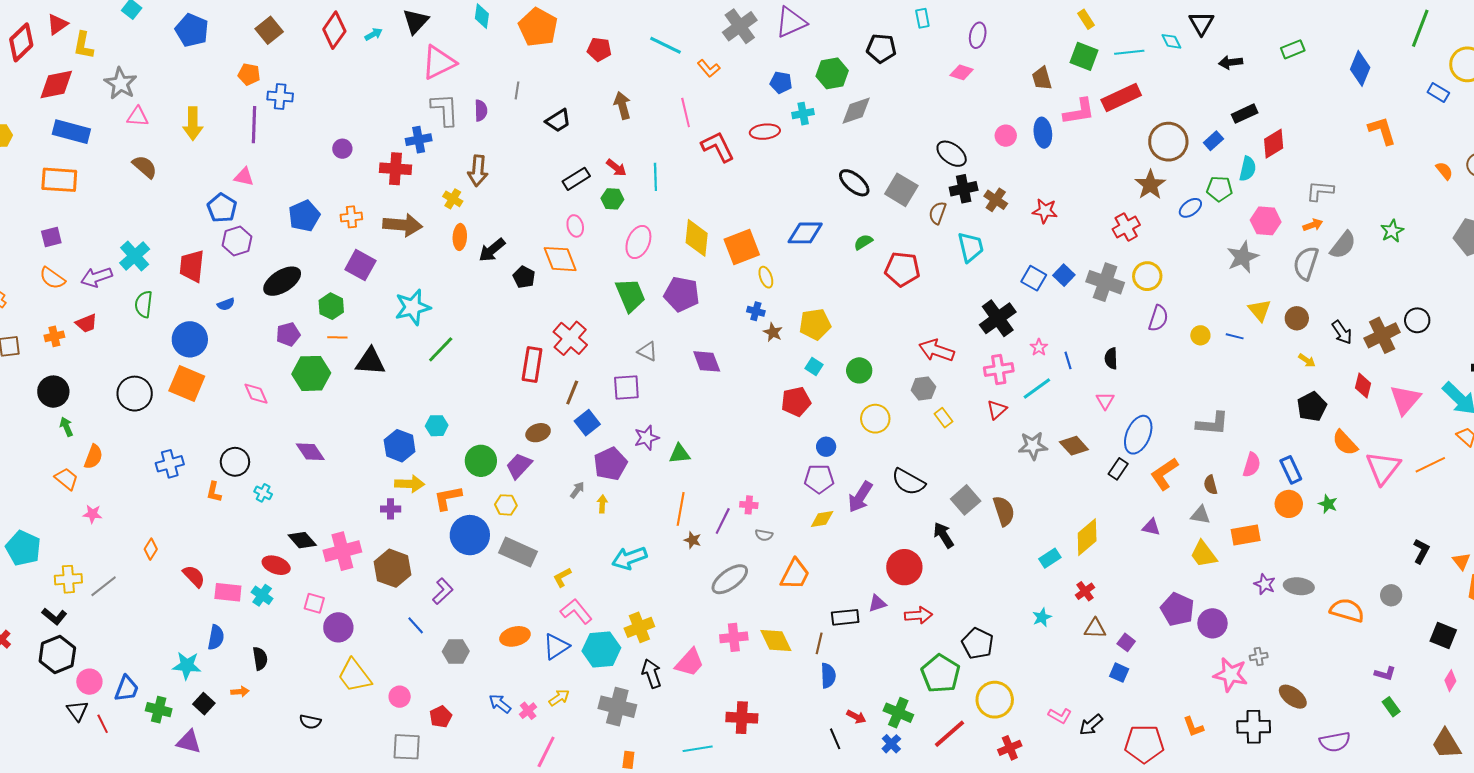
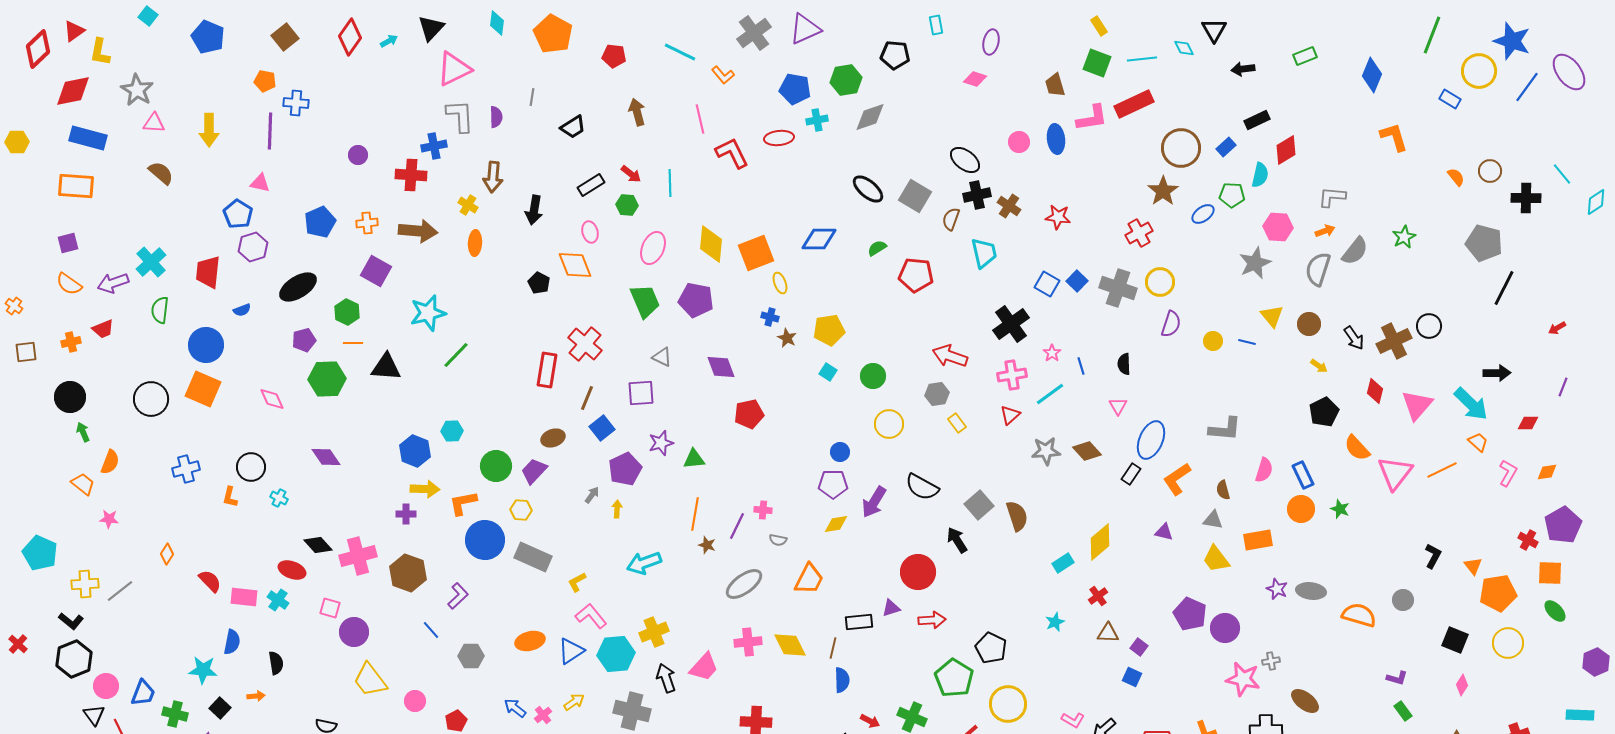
blue pentagon: (781, 82) -> (795, 89), size x1.4
black arrow: (492, 250) -> (534, 210), moved, turned -40
red pentagon: (796, 402) -> (749, 414), moved

